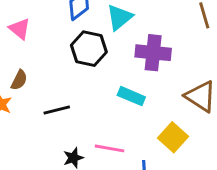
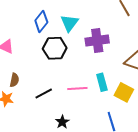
cyan rectangle: (131, 96) -> (102, 82), moved, turned 66
pink line: (109, 148) -> (77, 88), moved

